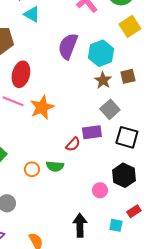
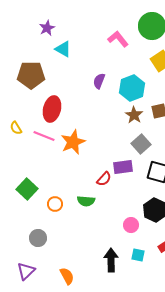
purple semicircle: (68, 46) -> (99, 81), size x0.6
orange circle: (32, 169) -> (55, 204), moved
cyan square: (116, 225) -> (138, 255), moved

